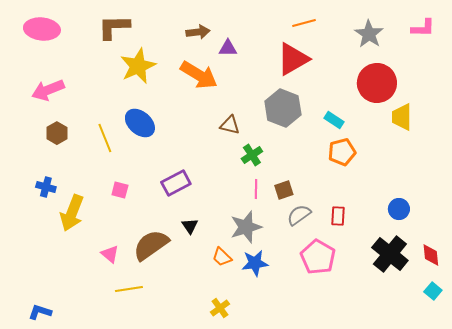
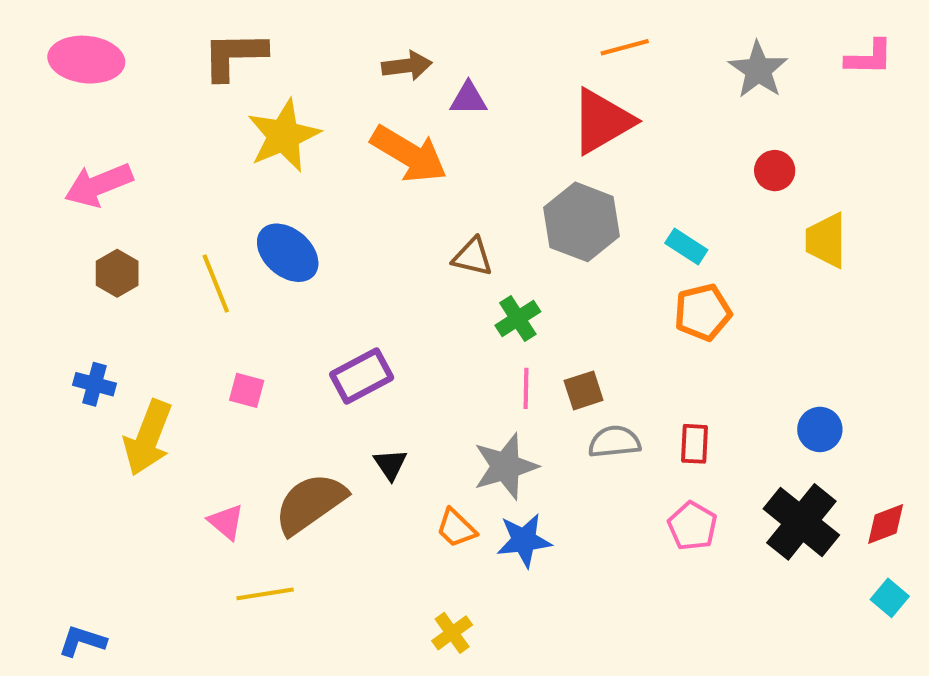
red circle: (377, 83) -> (775, 171), size x0.5
gray semicircle: (299, 215) -> (614, 442), turned 30
red diamond: (431, 255) -> (886, 524), turned 75
pink pentagon: (318, 257) -> (692, 526), moved, size x0.7

